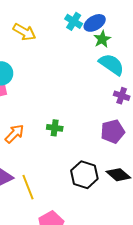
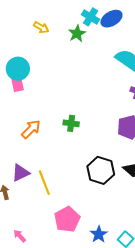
yellow arrow: (24, 32) -> (41, 27), size x0.7
green star: (102, 39) -> (77, 34), moved

